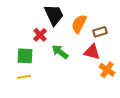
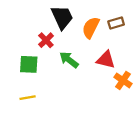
brown rectangle: (100, 32) -> (116, 23), moved
yellow line: (24, 77) -> (28, 98), moved

